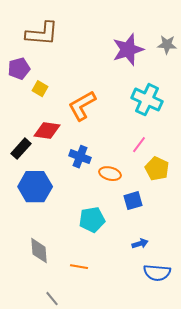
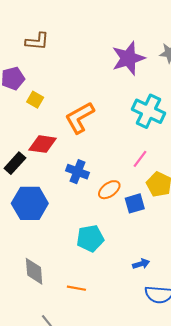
brown L-shape: (42, 34) -> (37, 41), size x0.7
orange ellipse: (110, 174) -> (109, 190), turned -50
blue square: (133, 201) -> (135, 203), moved

